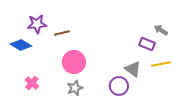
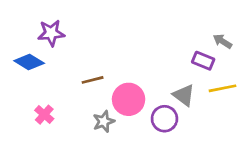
brown line: (62, 33) -> (93, 80), moved
pink circle: (74, 62) -> (129, 99), moved

